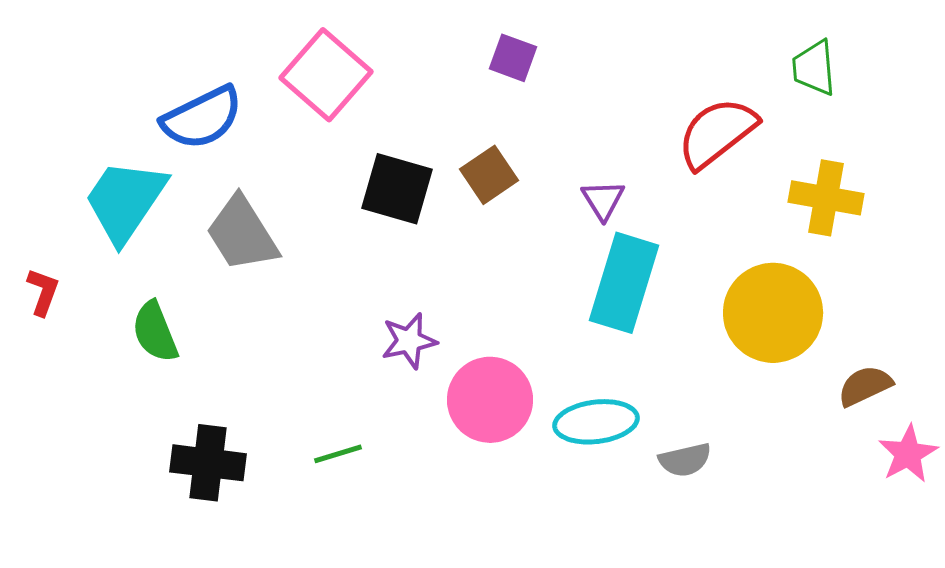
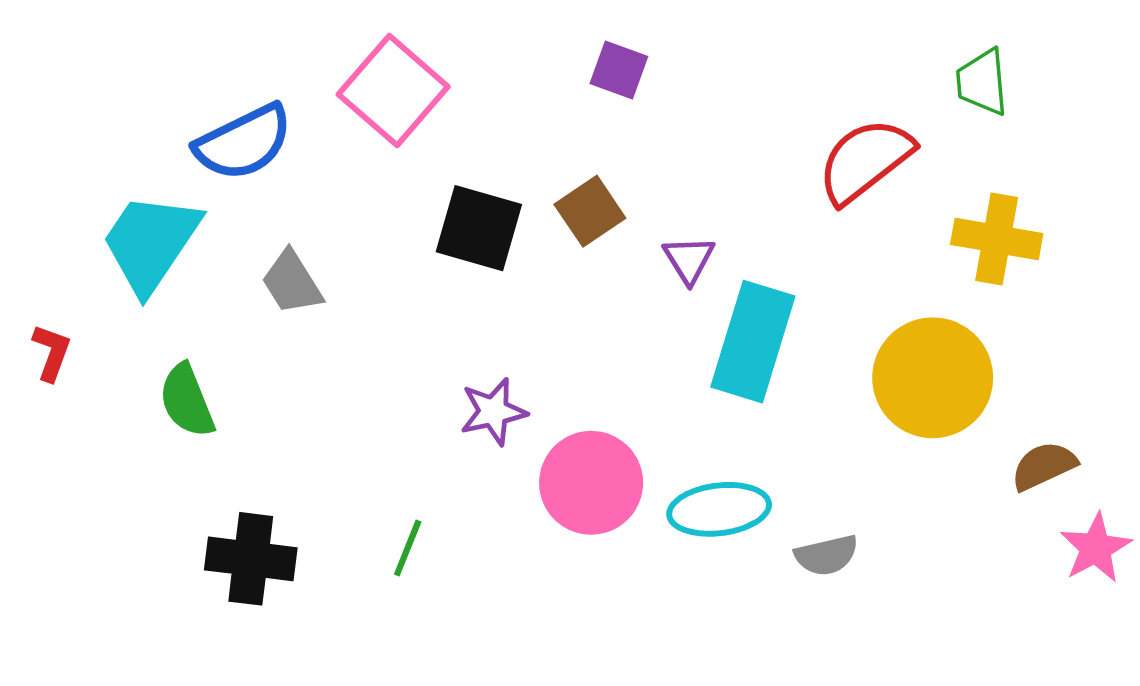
purple triangle: (603, 200) -> (689, 259), moved
gray trapezoid: (242, 234) -> (292, 282), size x0.7
green line: (338, 454) -> (408, 548), turned -51

